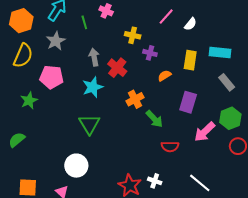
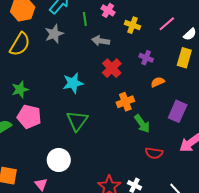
yellow cross: (133, 35) -> (133, 25), moved
gray arrow: (94, 57) -> (101, 41), moved, turned -78
yellow rectangle: (190, 60) -> (184, 58), moved
pink pentagon: (51, 77) -> (29, 117), moved
cyan star: (93, 87) -> (73, 83), moved

